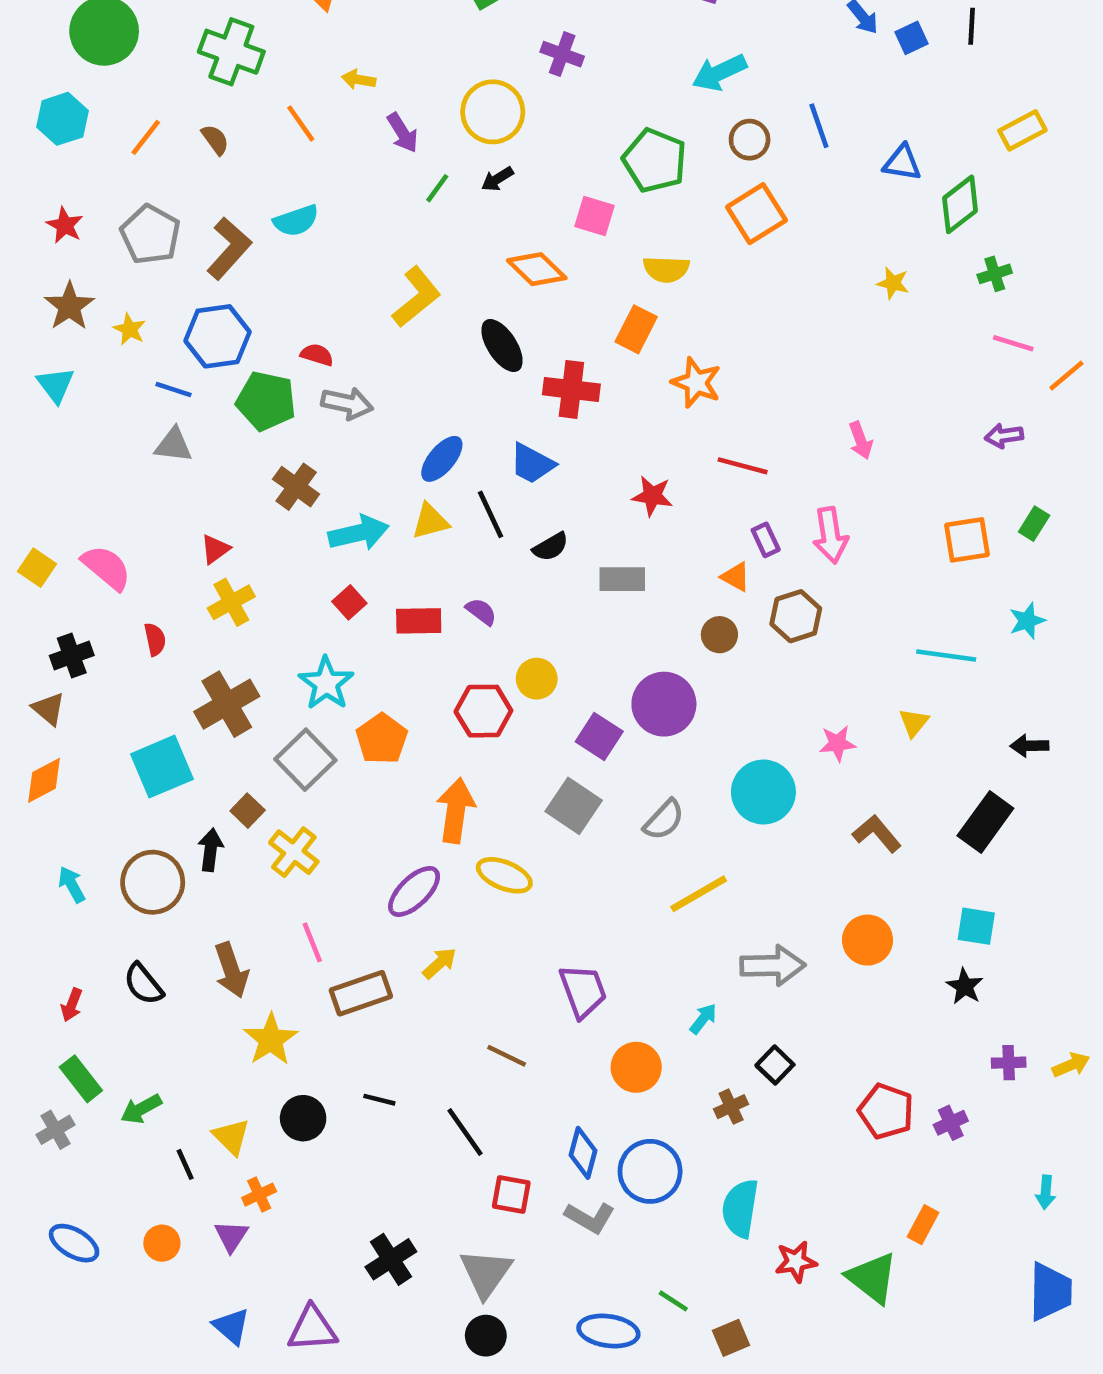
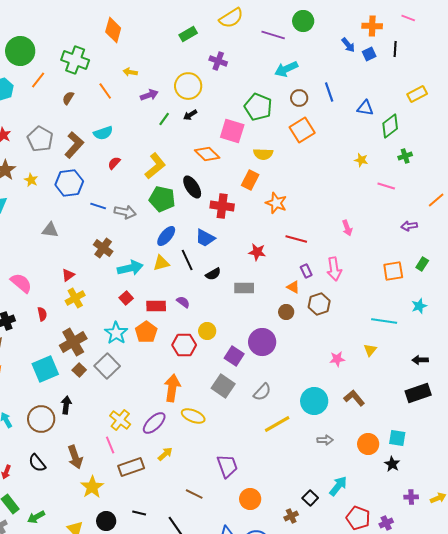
purple arrow: (403, 133) -> (149, 95), turned -78
orange line: (146, 137) -> (38, 80), moved
brown semicircle: (215, 140) -> (68, 98), turned -112
pink square: (595, 216) -> (232, 131), size x1.4
pink line: (1013, 343) -> (386, 186), moved
red semicircle: (317, 355) -> (114, 163), moved, turned -64
blue line: (174, 389) -> (98, 206), moved
green pentagon: (266, 401) -> (162, 199), moved
orange pentagon: (382, 739) -> (146, 332), moved
cyan circle: (763, 792) -> (314, 401), moved
brown square: (248, 811) -> (79, 370), moved
black rectangle: (985, 822) -> (418, 393), moved, turned 35
yellow cross: (294, 852) -> (120, 420), moved
orange circle: (867, 940) -> (368, 444), moved
gray arrow: (773, 965) -> (325, 440), moved, size x0.6
cyan arrow: (703, 1019) -> (338, 486), moved, size x1.5

